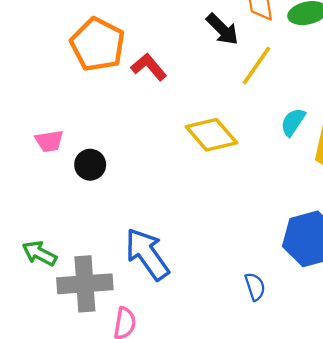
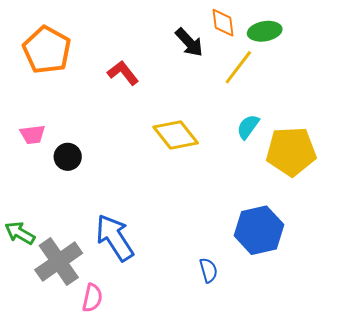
orange pentagon: (98, 44) -> (47, 50), moved
yellow line: (257, 65) -> (238, 67), moved
gray cross: (85, 284) -> (59, 262), turned -33

